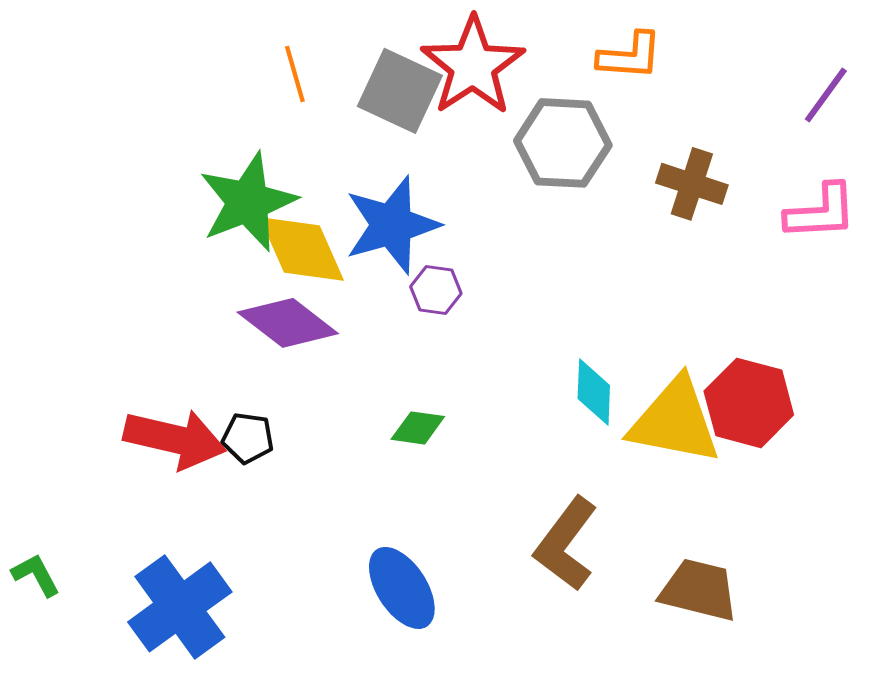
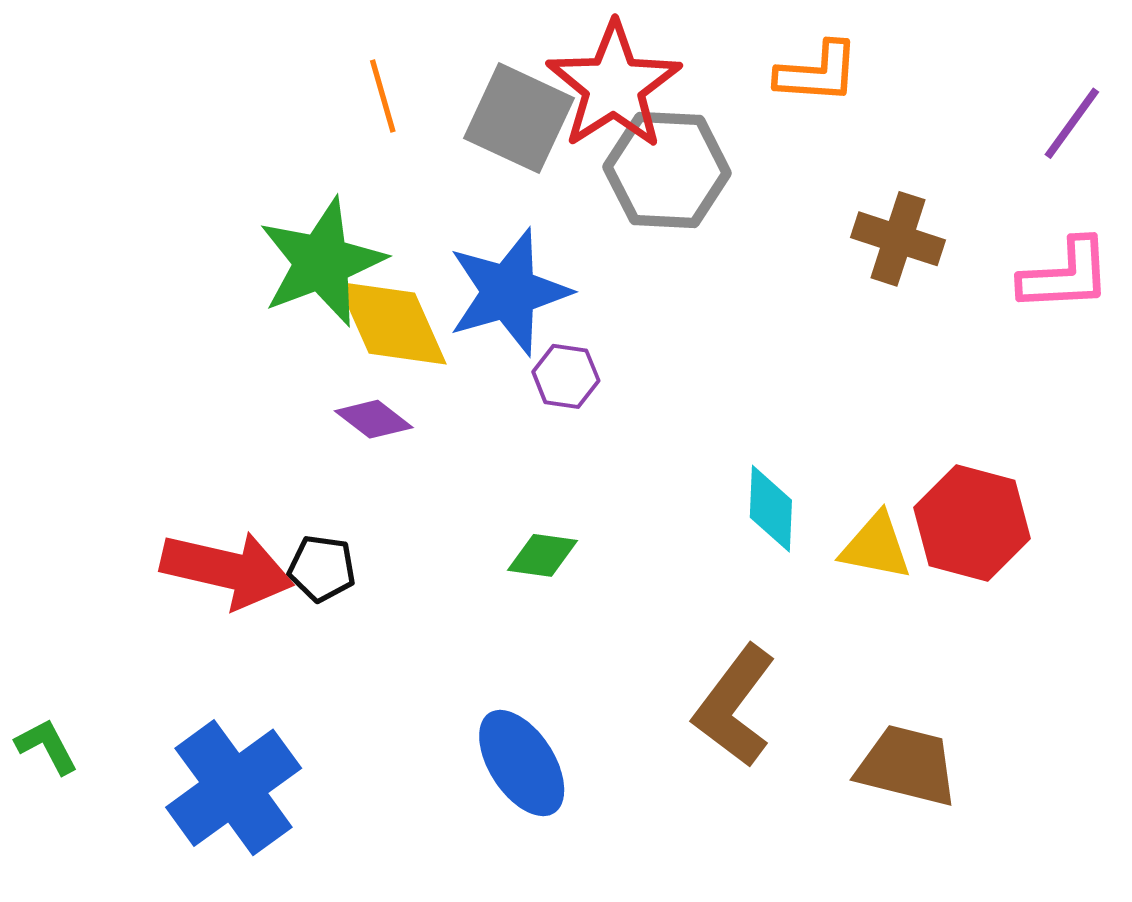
gray hexagon: (563, 143) -> (667, 170), moved
purple diamond: (288, 323) -> (374, 419), size x0.6
yellow triangle: (675, 421) -> (876, 546), size x0.6

